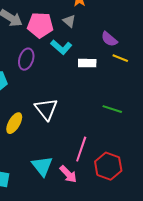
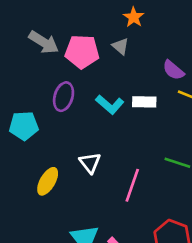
cyan L-shape: (61, 47) -> (110, 105), moved
white triangle: (46, 109) -> (90, 163), size x0.7
pink line: (81, 149) -> (132, 185), moved

